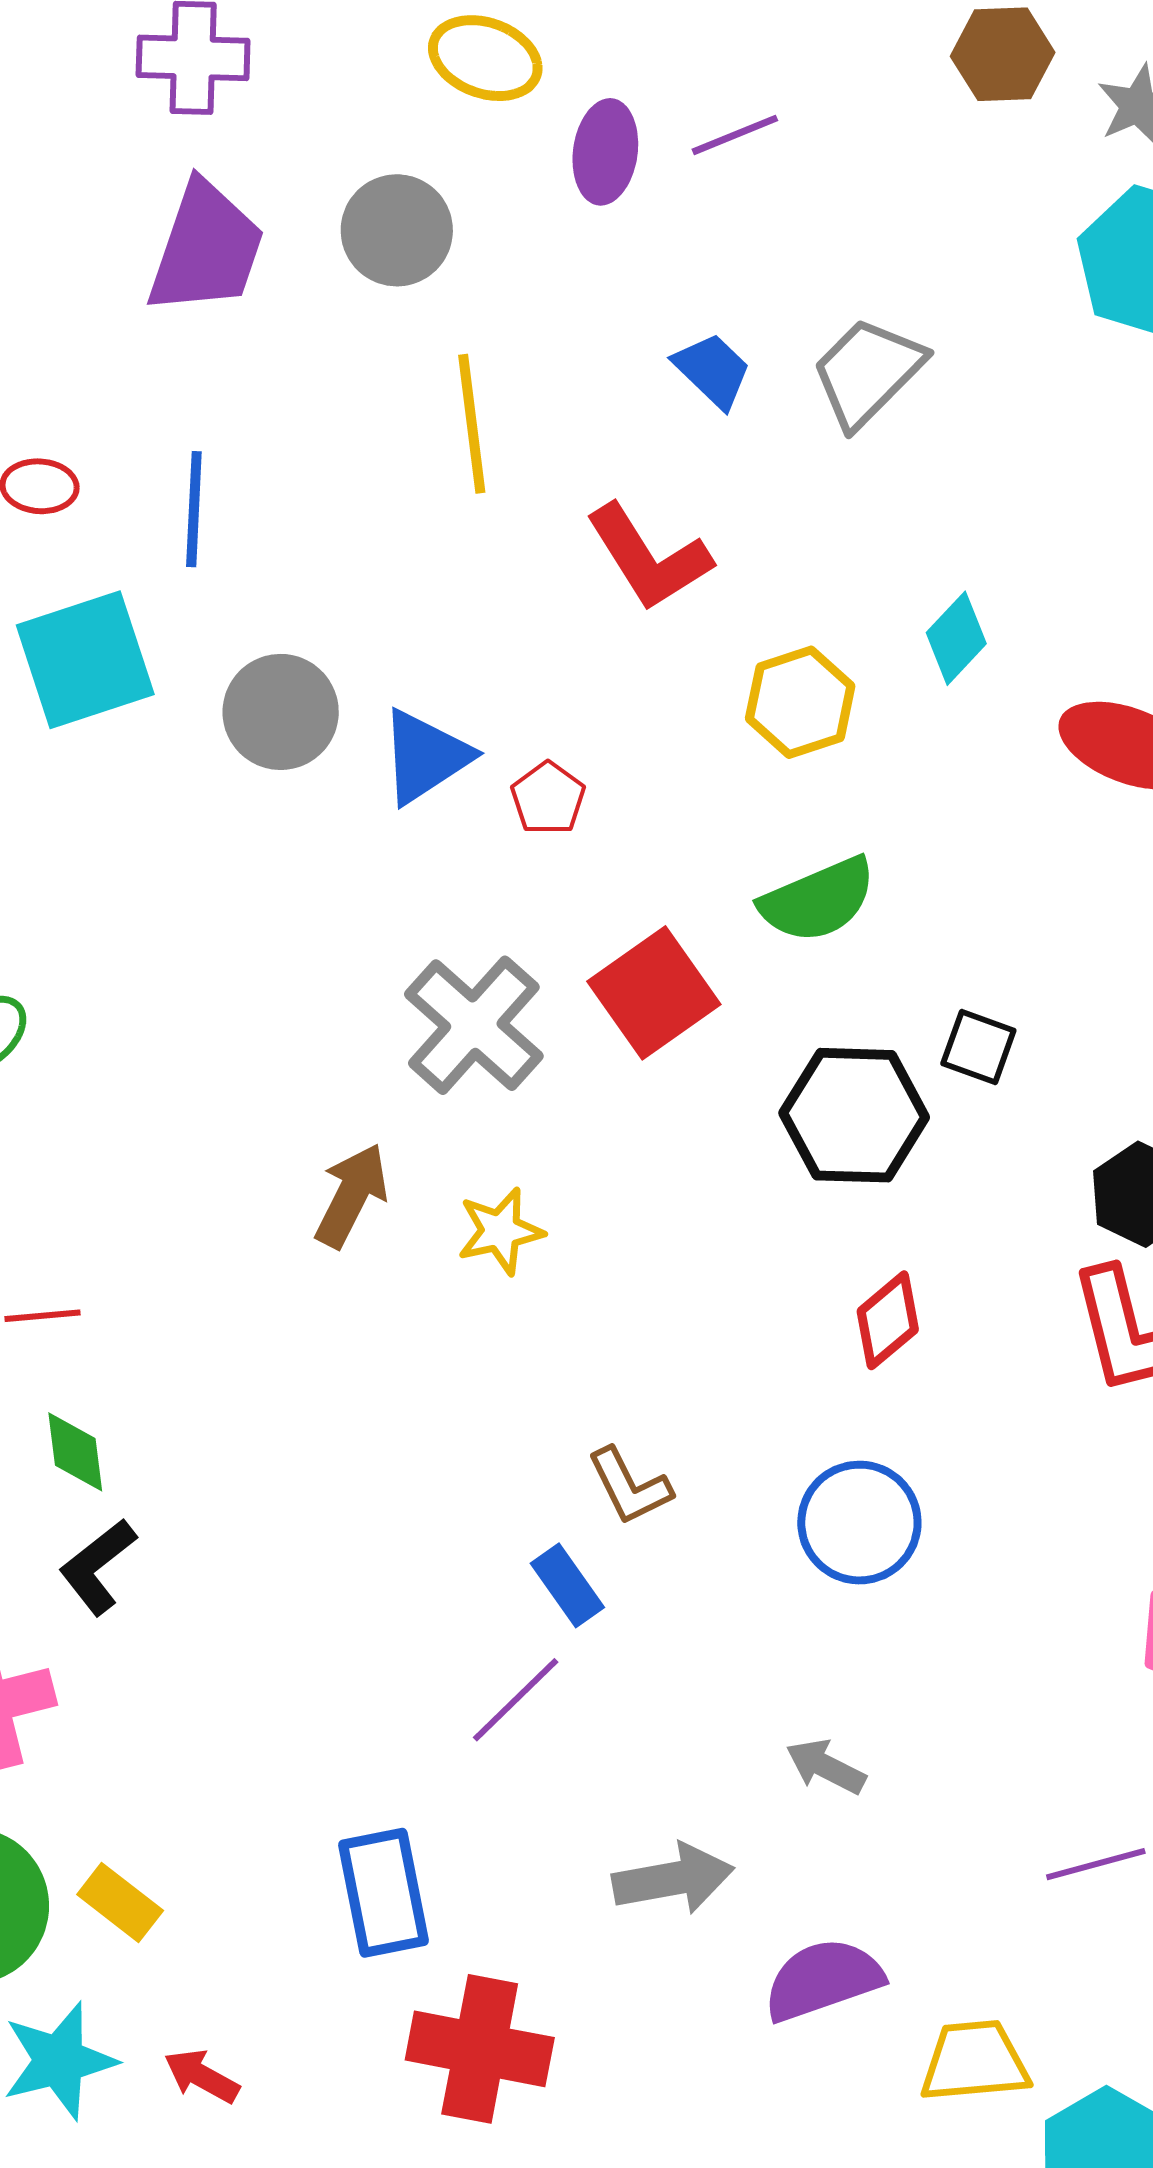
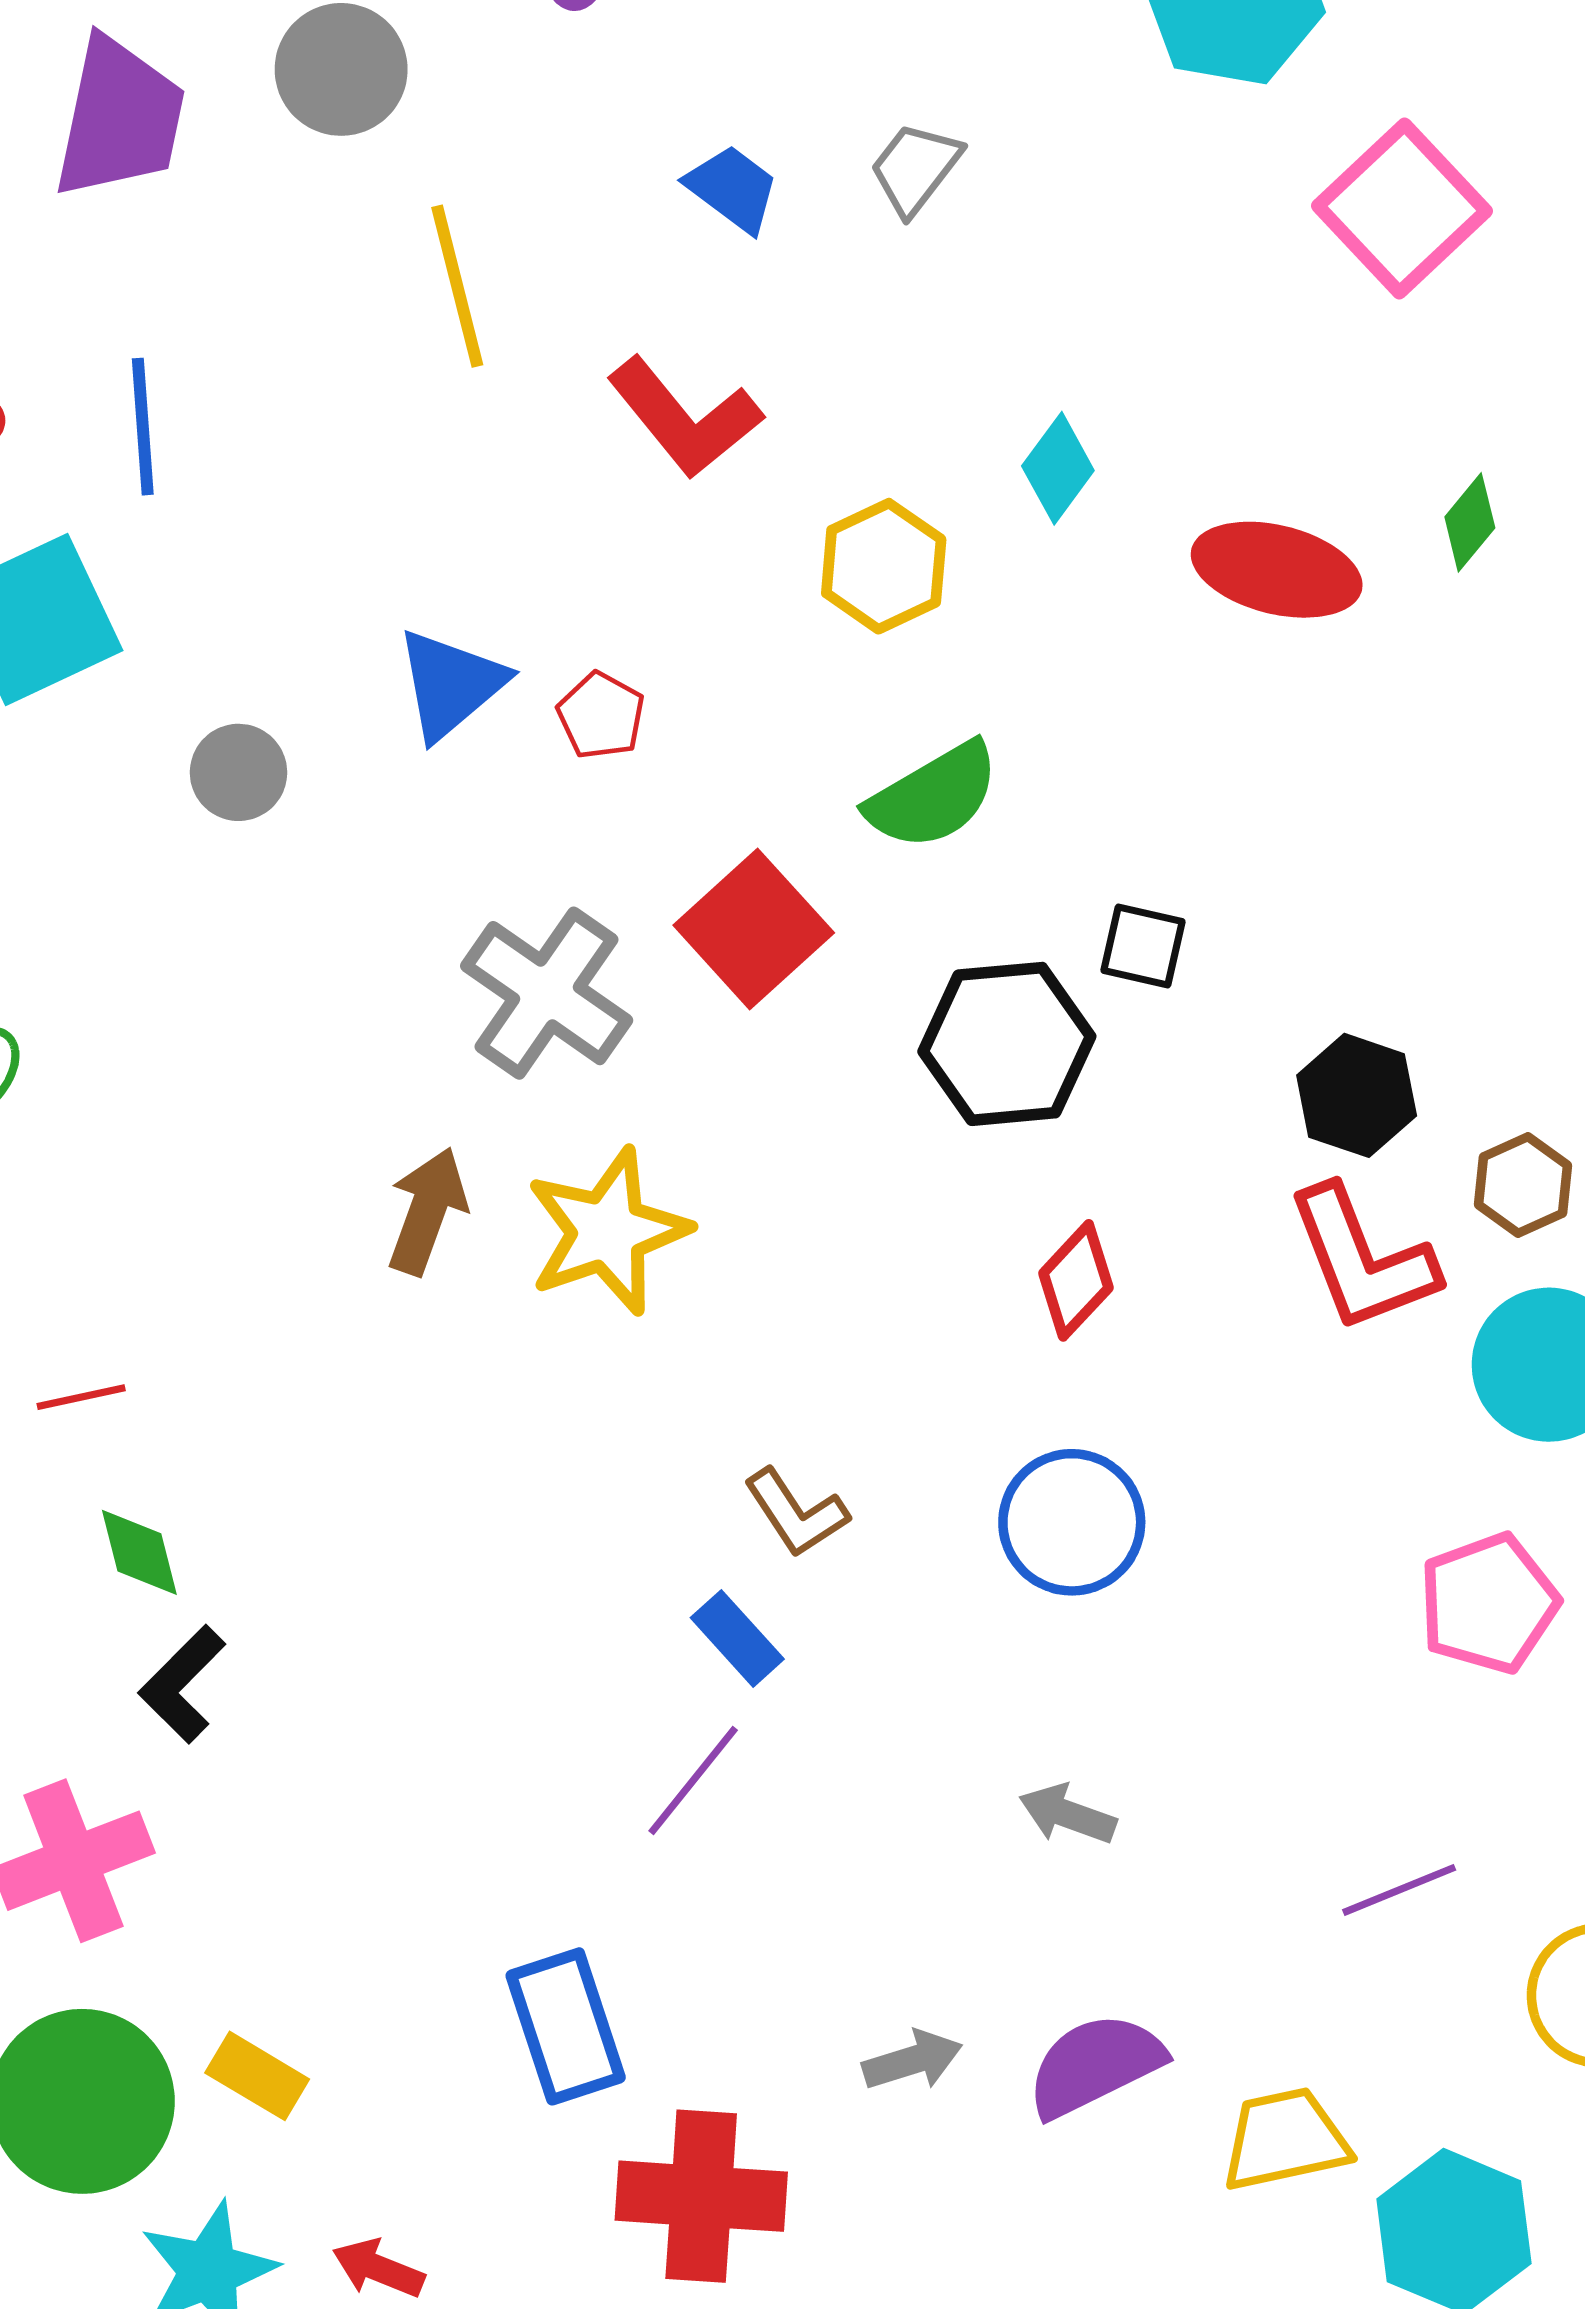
gray trapezoid: (868, 372) -> (915, 168), size x0.7
gray circle: (281, 712) -> (239, 772), moved, size x0.7
yellow star: (500, 1231) -> (607, 1231), size x1.6
gray arrow: (673, 1879) -> (913, 2060), moved, size x0.7

